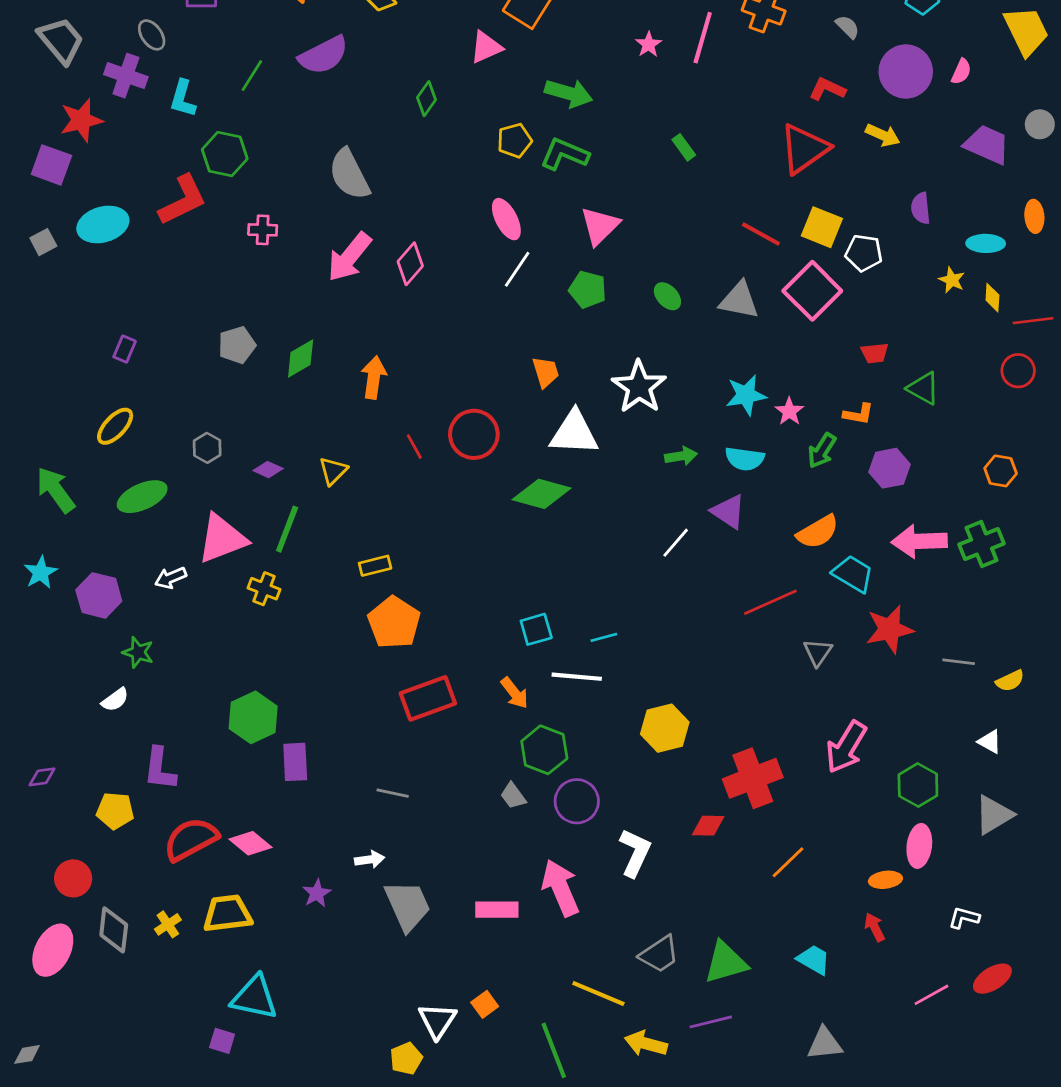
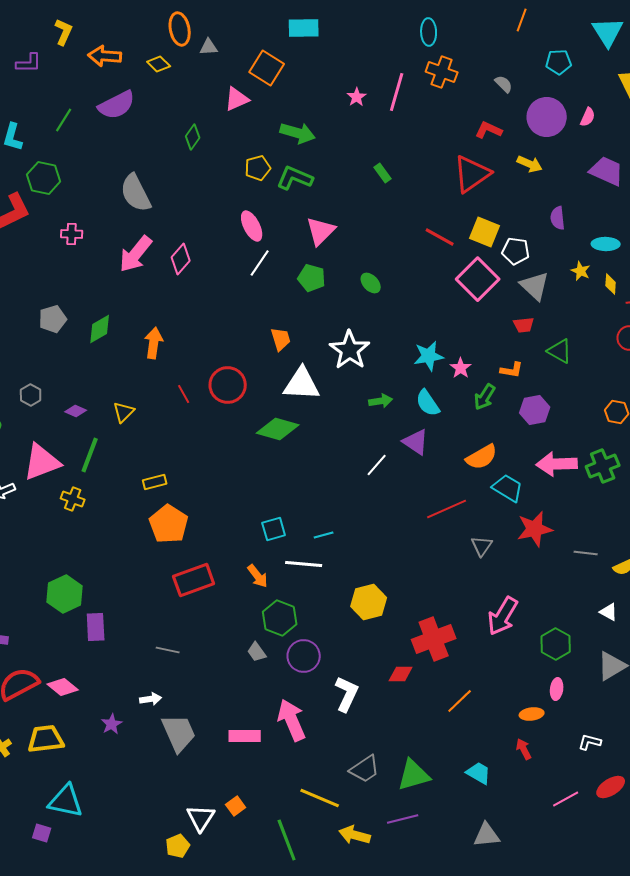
gray triangle: (739, 300) -> (535, 286), moved, turned 32
cyan semicircle: (745, 459) -> (428, 403), turned 48
pink ellipse: (919, 846) -> (557, 689), size x0.7

